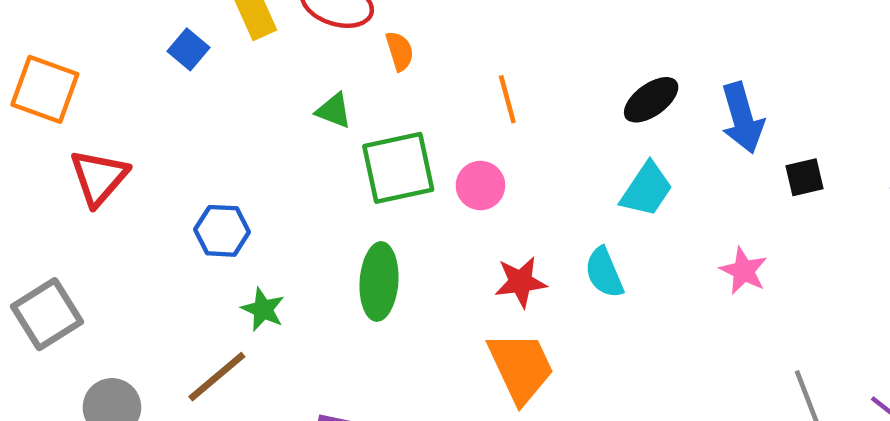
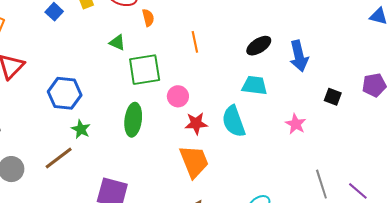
black square: (804, 177) -> (333, 97), moved, turned 30
pink circle: (480, 186) -> (178, 96), moved
cyan trapezoid: (647, 189) -> (255, 85), turned -120
blue hexagon: (222, 231) -> (65, 93), size x1.4
cyan semicircle: (604, 273) -> (234, 121), size x1.4

